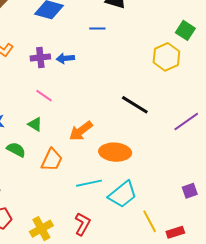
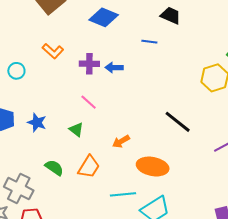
orange arrow: (81, 131) -> (121, 141), size x0.7
green semicircle: (16, 150) -> (54, 168), moved

